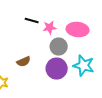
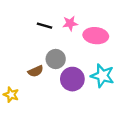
pink star: (50, 28) -> (70, 23), moved
gray circle: (59, 47) -> (56, 59), moved

